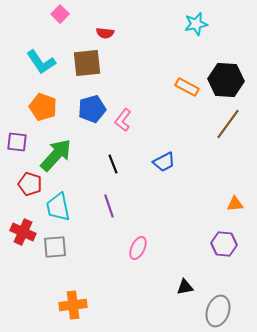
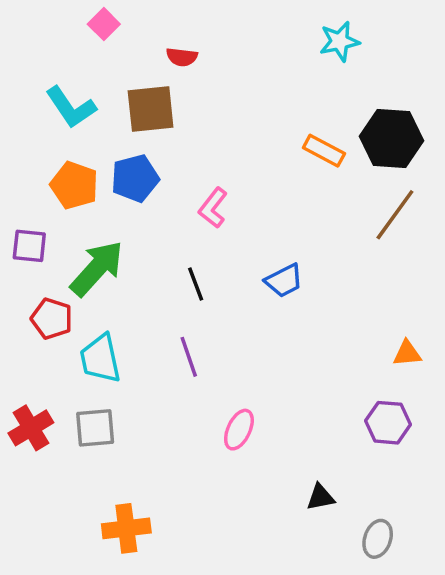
blue pentagon: (92, 109) -> (135, 178), moved
red cross: (23, 232) -> (31, 428), moved, turned 35
gray ellipse: (218, 311) -> (378, 539), size x0.7

